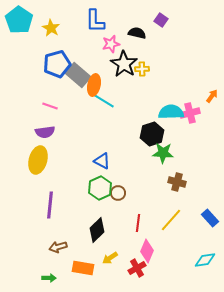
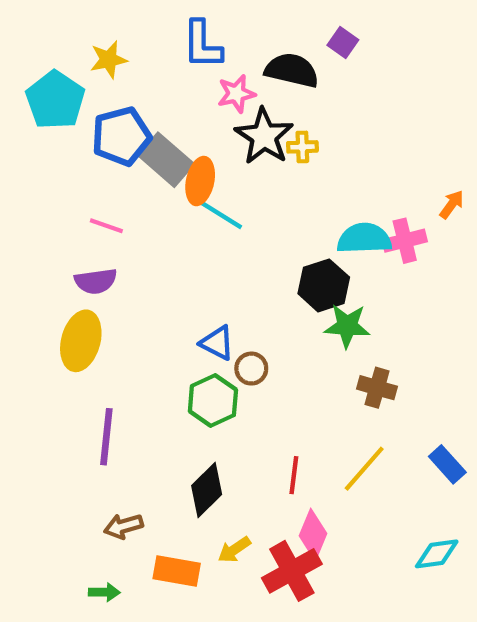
cyan pentagon: (19, 20) -> (55, 100), moved
yellow star: (51, 28) -> (109, 60), turned 30
black semicircle: (137, 33) -> (292, 70), size x1.4
brown circle: (118, 193) -> (251, 369), moved
red cross: (137, 268) -> (292, 571), size x1.5

